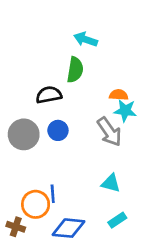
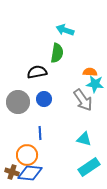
blue line: (53, 194) -> (40, 133), moved
cyan rectangle: (117, 220) -> (89, 167), size x1.5
blue diamond: (69, 228) -> (30, 173), moved

